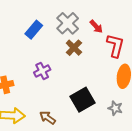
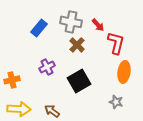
gray cross: (68, 23) -> (71, 22), turned -35
black square: (82, 100) -> (79, 81), moved

